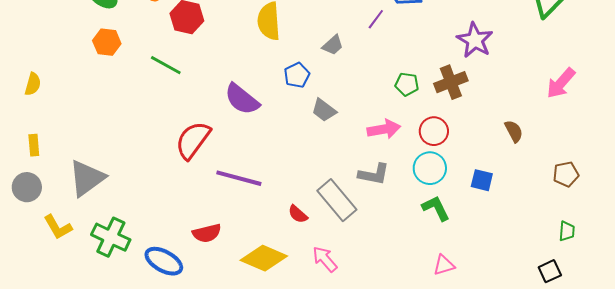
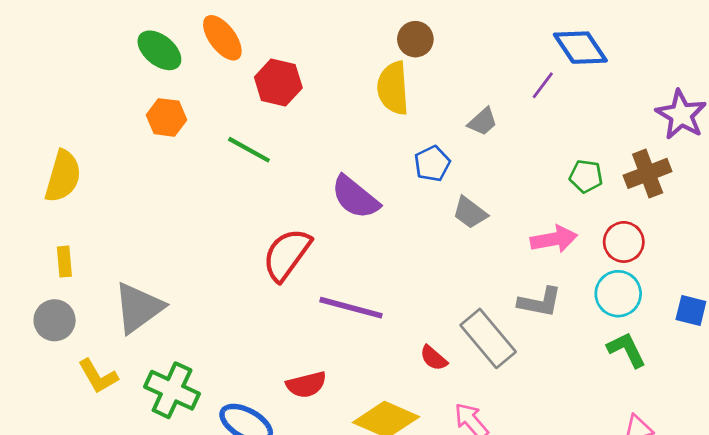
yellow semicircle: (33, 84) -> (63, 176), size x1.6

